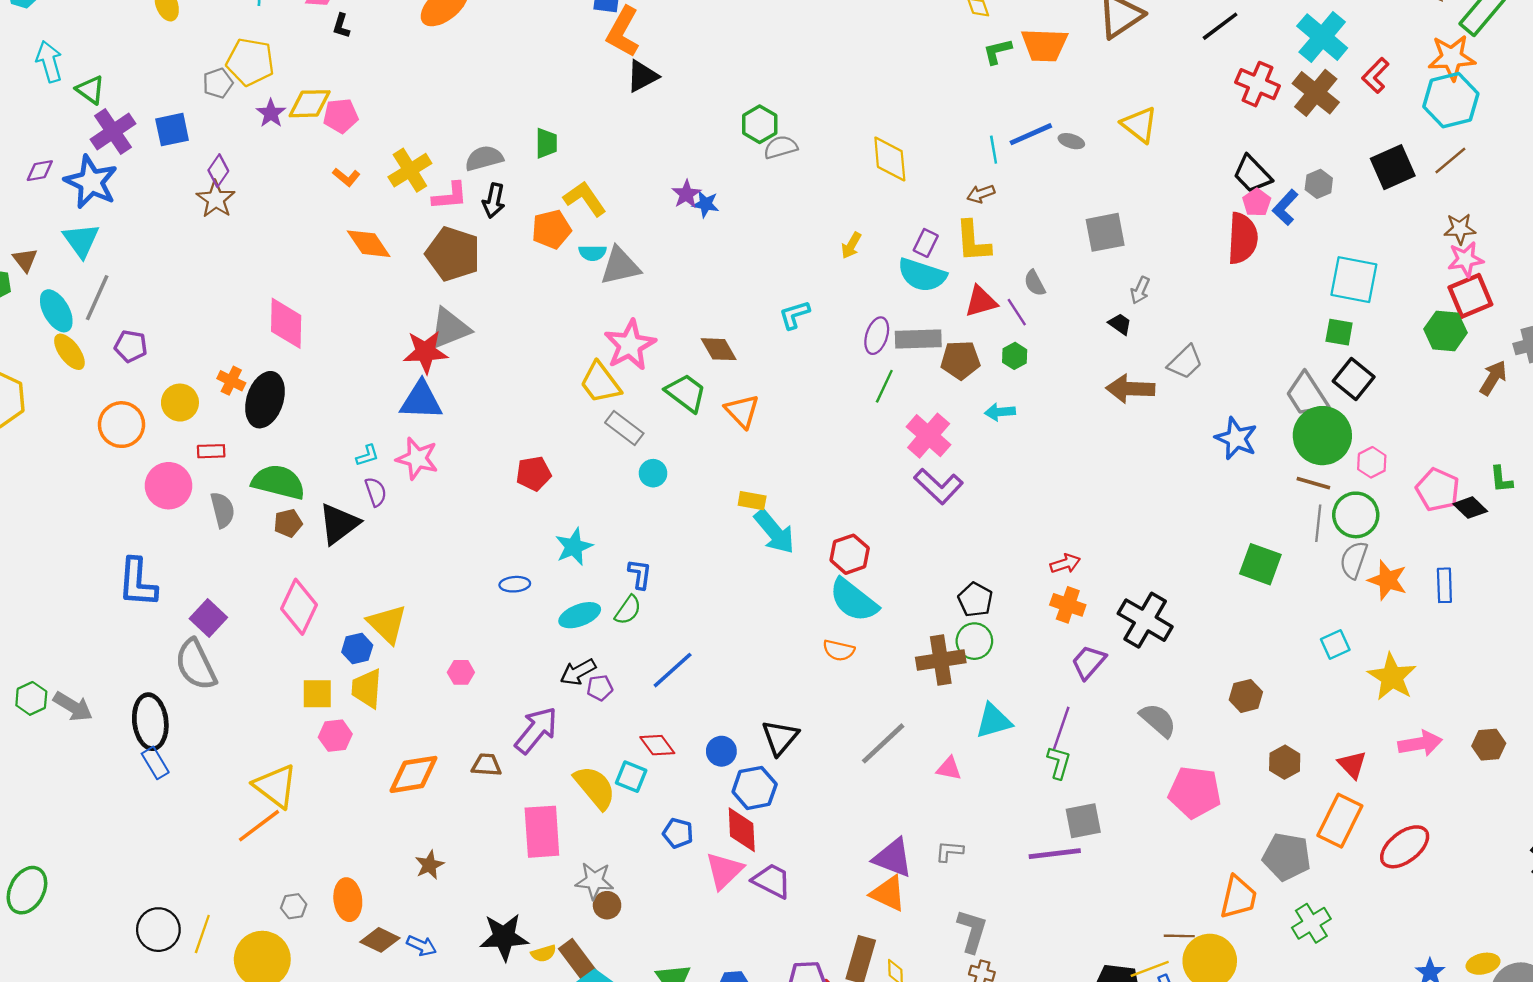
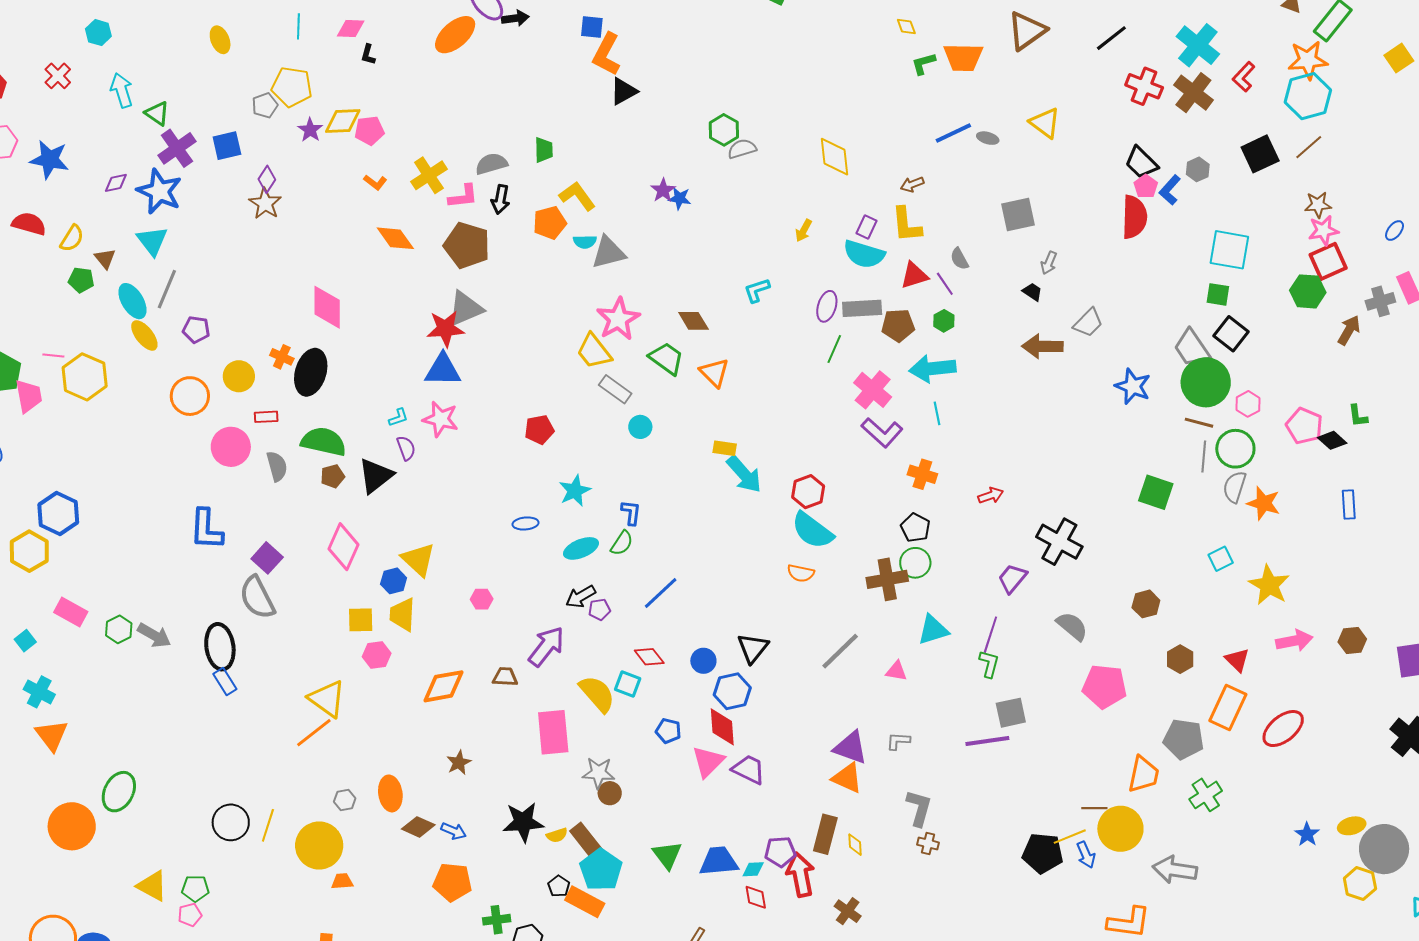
cyan line: (994, 150) -> (937, 413), moved
cyan arrow: (1000, 412) -> (932, 369), size x1.8
blue rectangle: (1444, 585) -> (1349, 504), moved
orange cross: (1068, 605) -> (922, 474), moved

